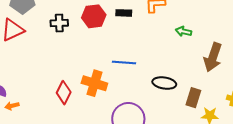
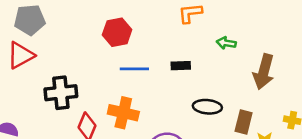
black rectangle: (124, 13) -> (181, 66), moved
black cross: (59, 23) -> (61, 93), moved, size x1.5
blue line: (124, 63) -> (134, 69), moved

